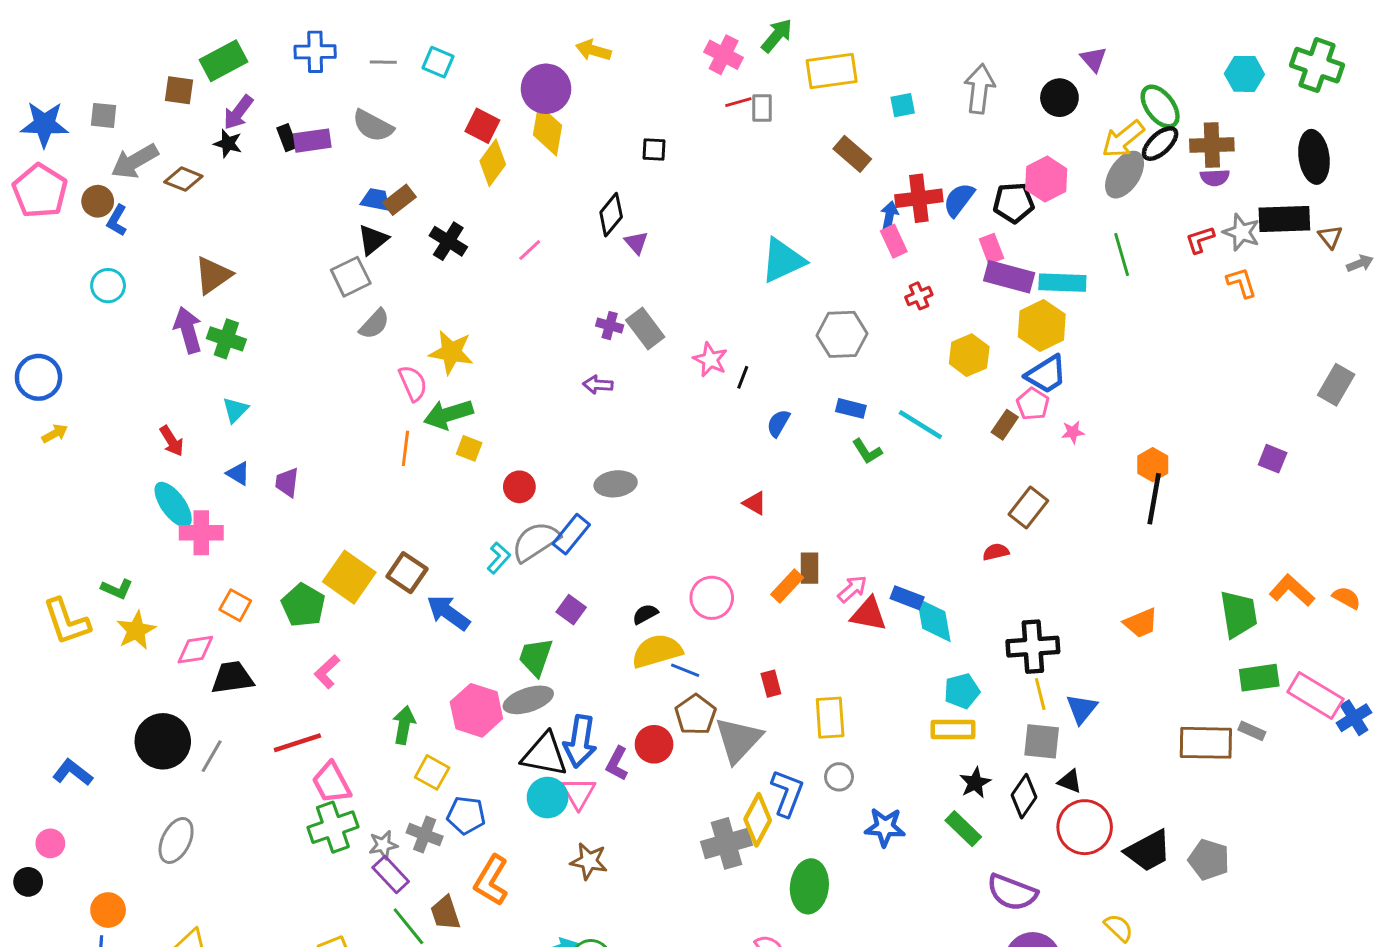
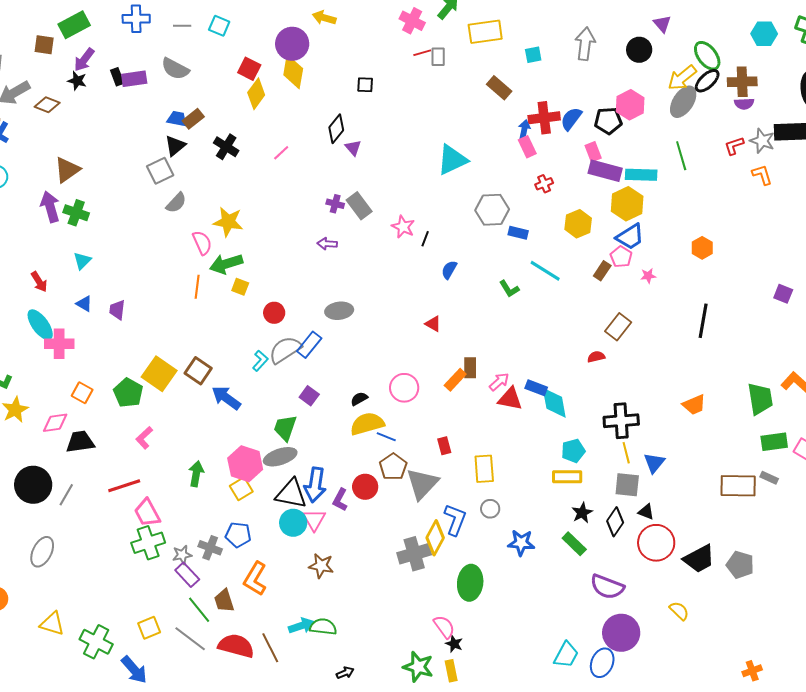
blue rectangle: (851, 408) -> (518, 233), moved
orange hexagon: (1153, 465) -> (702, 248), moved
yellow square: (432, 772) -> (241, 489), moved, turned 30

